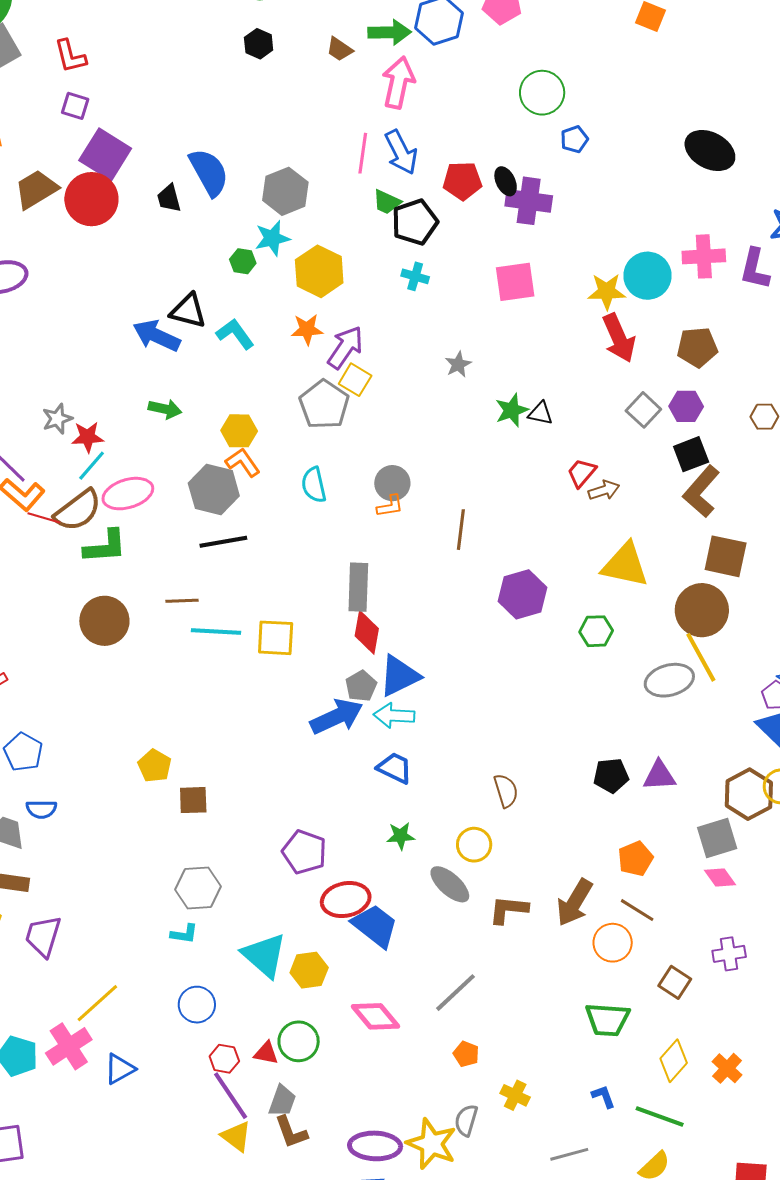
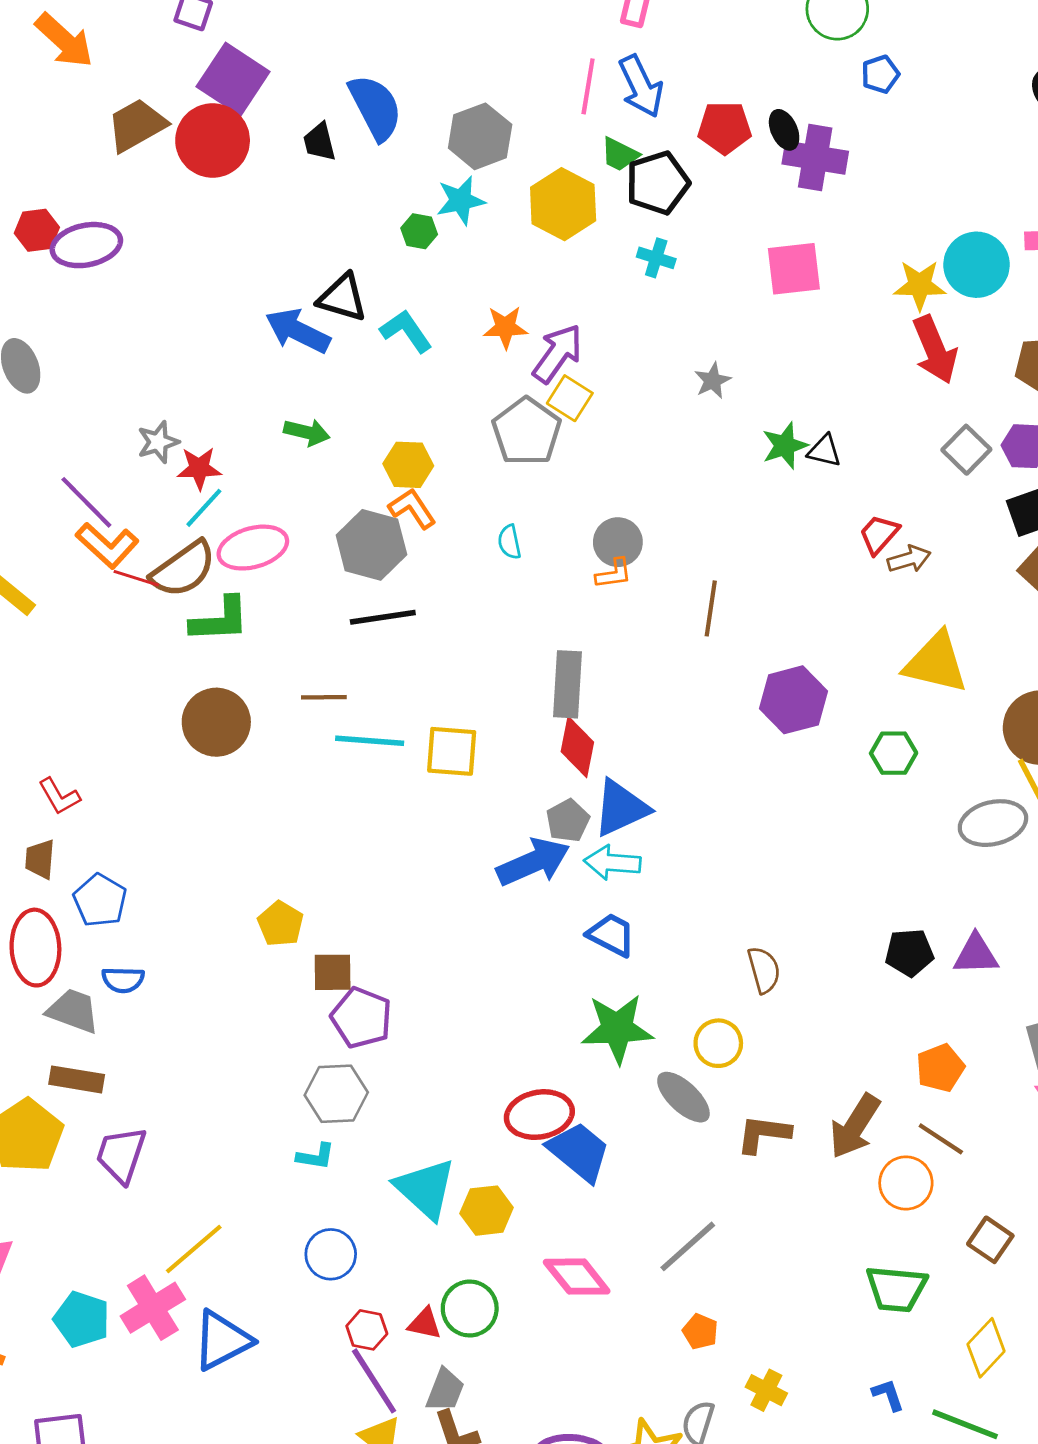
yellow hexagon: (319, 271) -> (563, 204), moved
cyan semicircle: (314, 485) -> (509, 542), size x0.7
green star: (401, 836) -> (617, 1029), size x1.8
purple pentagon: (304, 852) -> (361, 1018), moved
blue triangle: (120, 1069) -> (222, 1340), size x1.4

